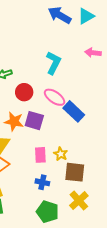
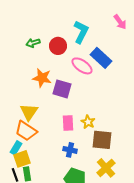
pink arrow: (93, 53) -> (120, 22), turned -133
red circle: (24, 92) -> (58, 46), moved
blue rectangle: (74, 111) -> (101, 58), moved
orange star: (14, 122) -> (42, 78), moved

